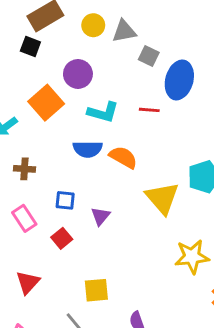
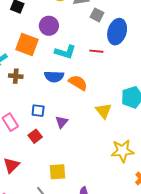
orange square: (46, 103) -> (27, 45), turned -30
brown cross: (24, 169) -> (16, 76), moved
yellow triangle: (162, 198) -> (104, 111), size x0.7

